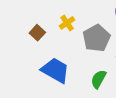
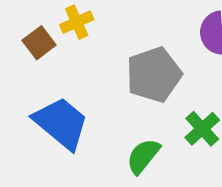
yellow cross: (67, 23) -> (77, 22), moved

